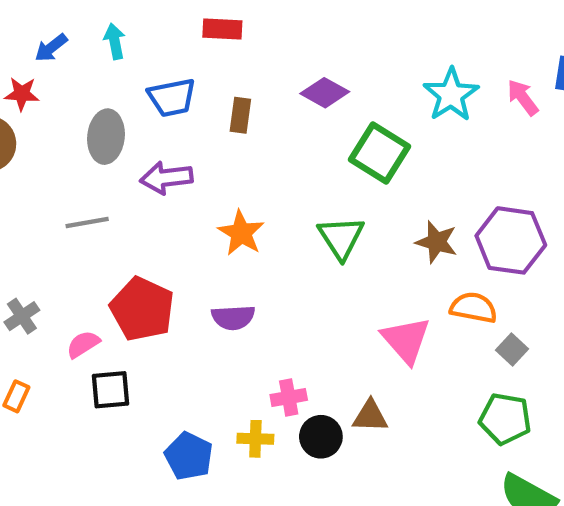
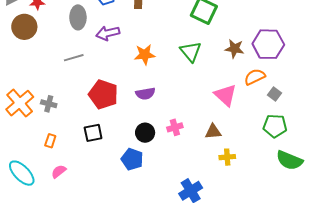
orange star: (241, 233) -> (145, 55), turned -30
orange semicircle: (474, 308) -> (255, 77), turned -30
gray cross: (22, 316) -> (49, 104), turned -35
pink semicircle: (83, 344) -> (59, 171), moved
black circle: (321, 437) -> (145, 133), moved
yellow cross: (255, 439) -> (227, 157), moved

